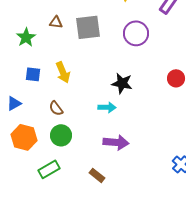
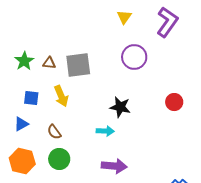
brown triangle: (56, 22) -> (49, 63), moved
gray square: (88, 27) -> (78, 65), moved
blue triangle: (14, 103) -> (21, 124), moved

